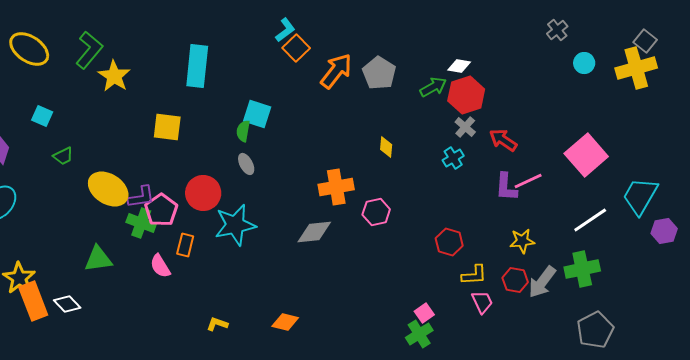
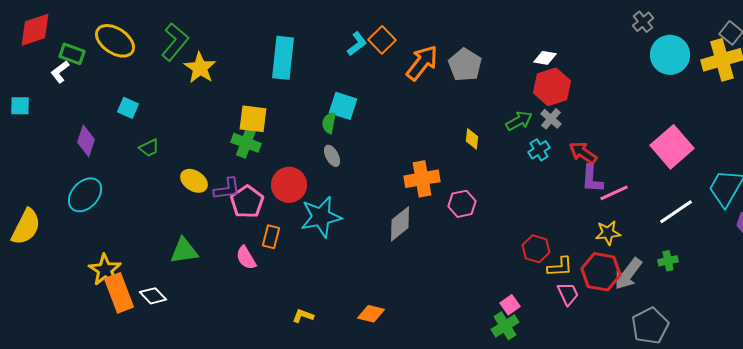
cyan L-shape: (285, 30) -> (357, 44), moved
cyan circle: (584, 63) -> (670, 55), size x1.8
green arrow: (433, 87) -> (519, 121), moved
red arrow: (503, 140) -> (583, 153), moved
pink line: (528, 181) -> (614, 193), moved
yellow ellipse: (108, 189) -> (194, 181), size x0.7
green cross: (141, 223) -> (246, 143), moved
gray diamond: (314, 232) -> (400, 224), turned -33
red hexagon: (449, 242) -> (536, 249), moved
green cross: (582, 269) -> (668, 261), size x0.6
red hexagon: (515, 280) -> (601, 272), size x1.5
gray pentagon: (595, 330) -> (650, 326), moved

